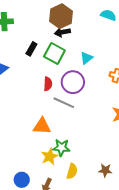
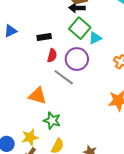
black rectangle: (31, 49) -> (44, 37), moved, turned 40
green square: (54, 54) -> (80, 28), moved
yellow star: (50, 156) -> (30, 137), moved

